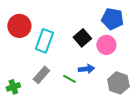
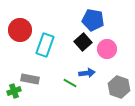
blue pentagon: (112, 19) -> (93, 20), moved
gray rectangle: (41, 75) -> (30, 79), moved, turned 60

